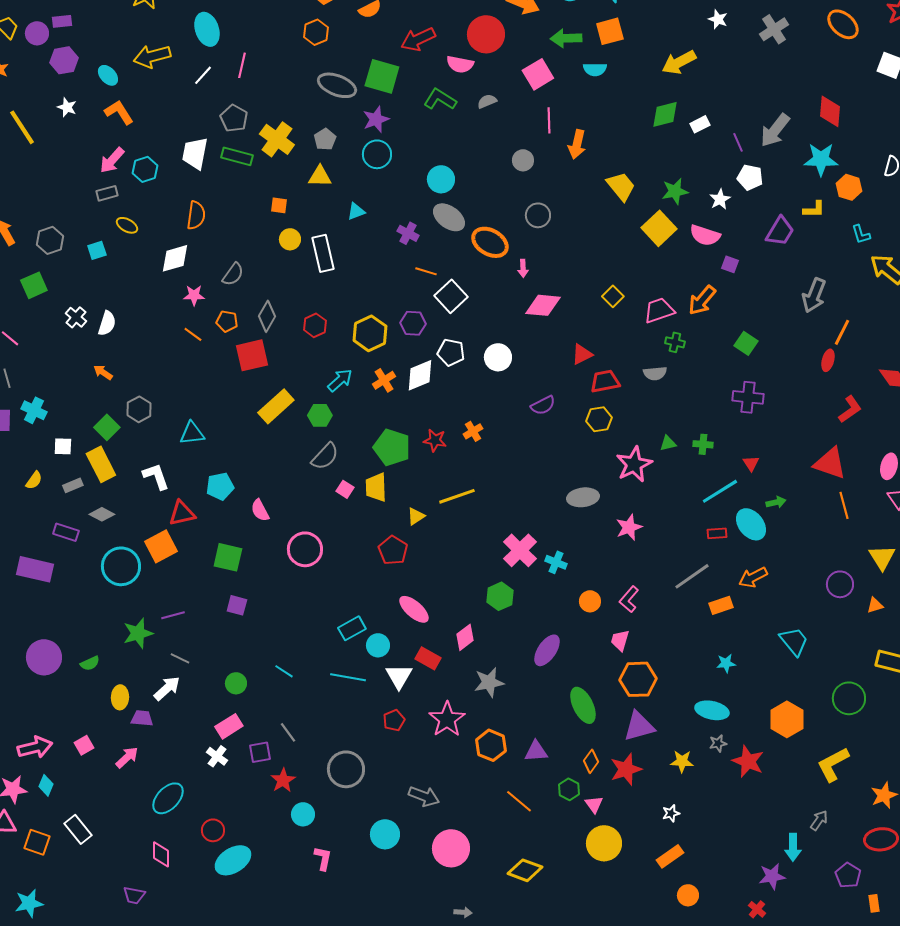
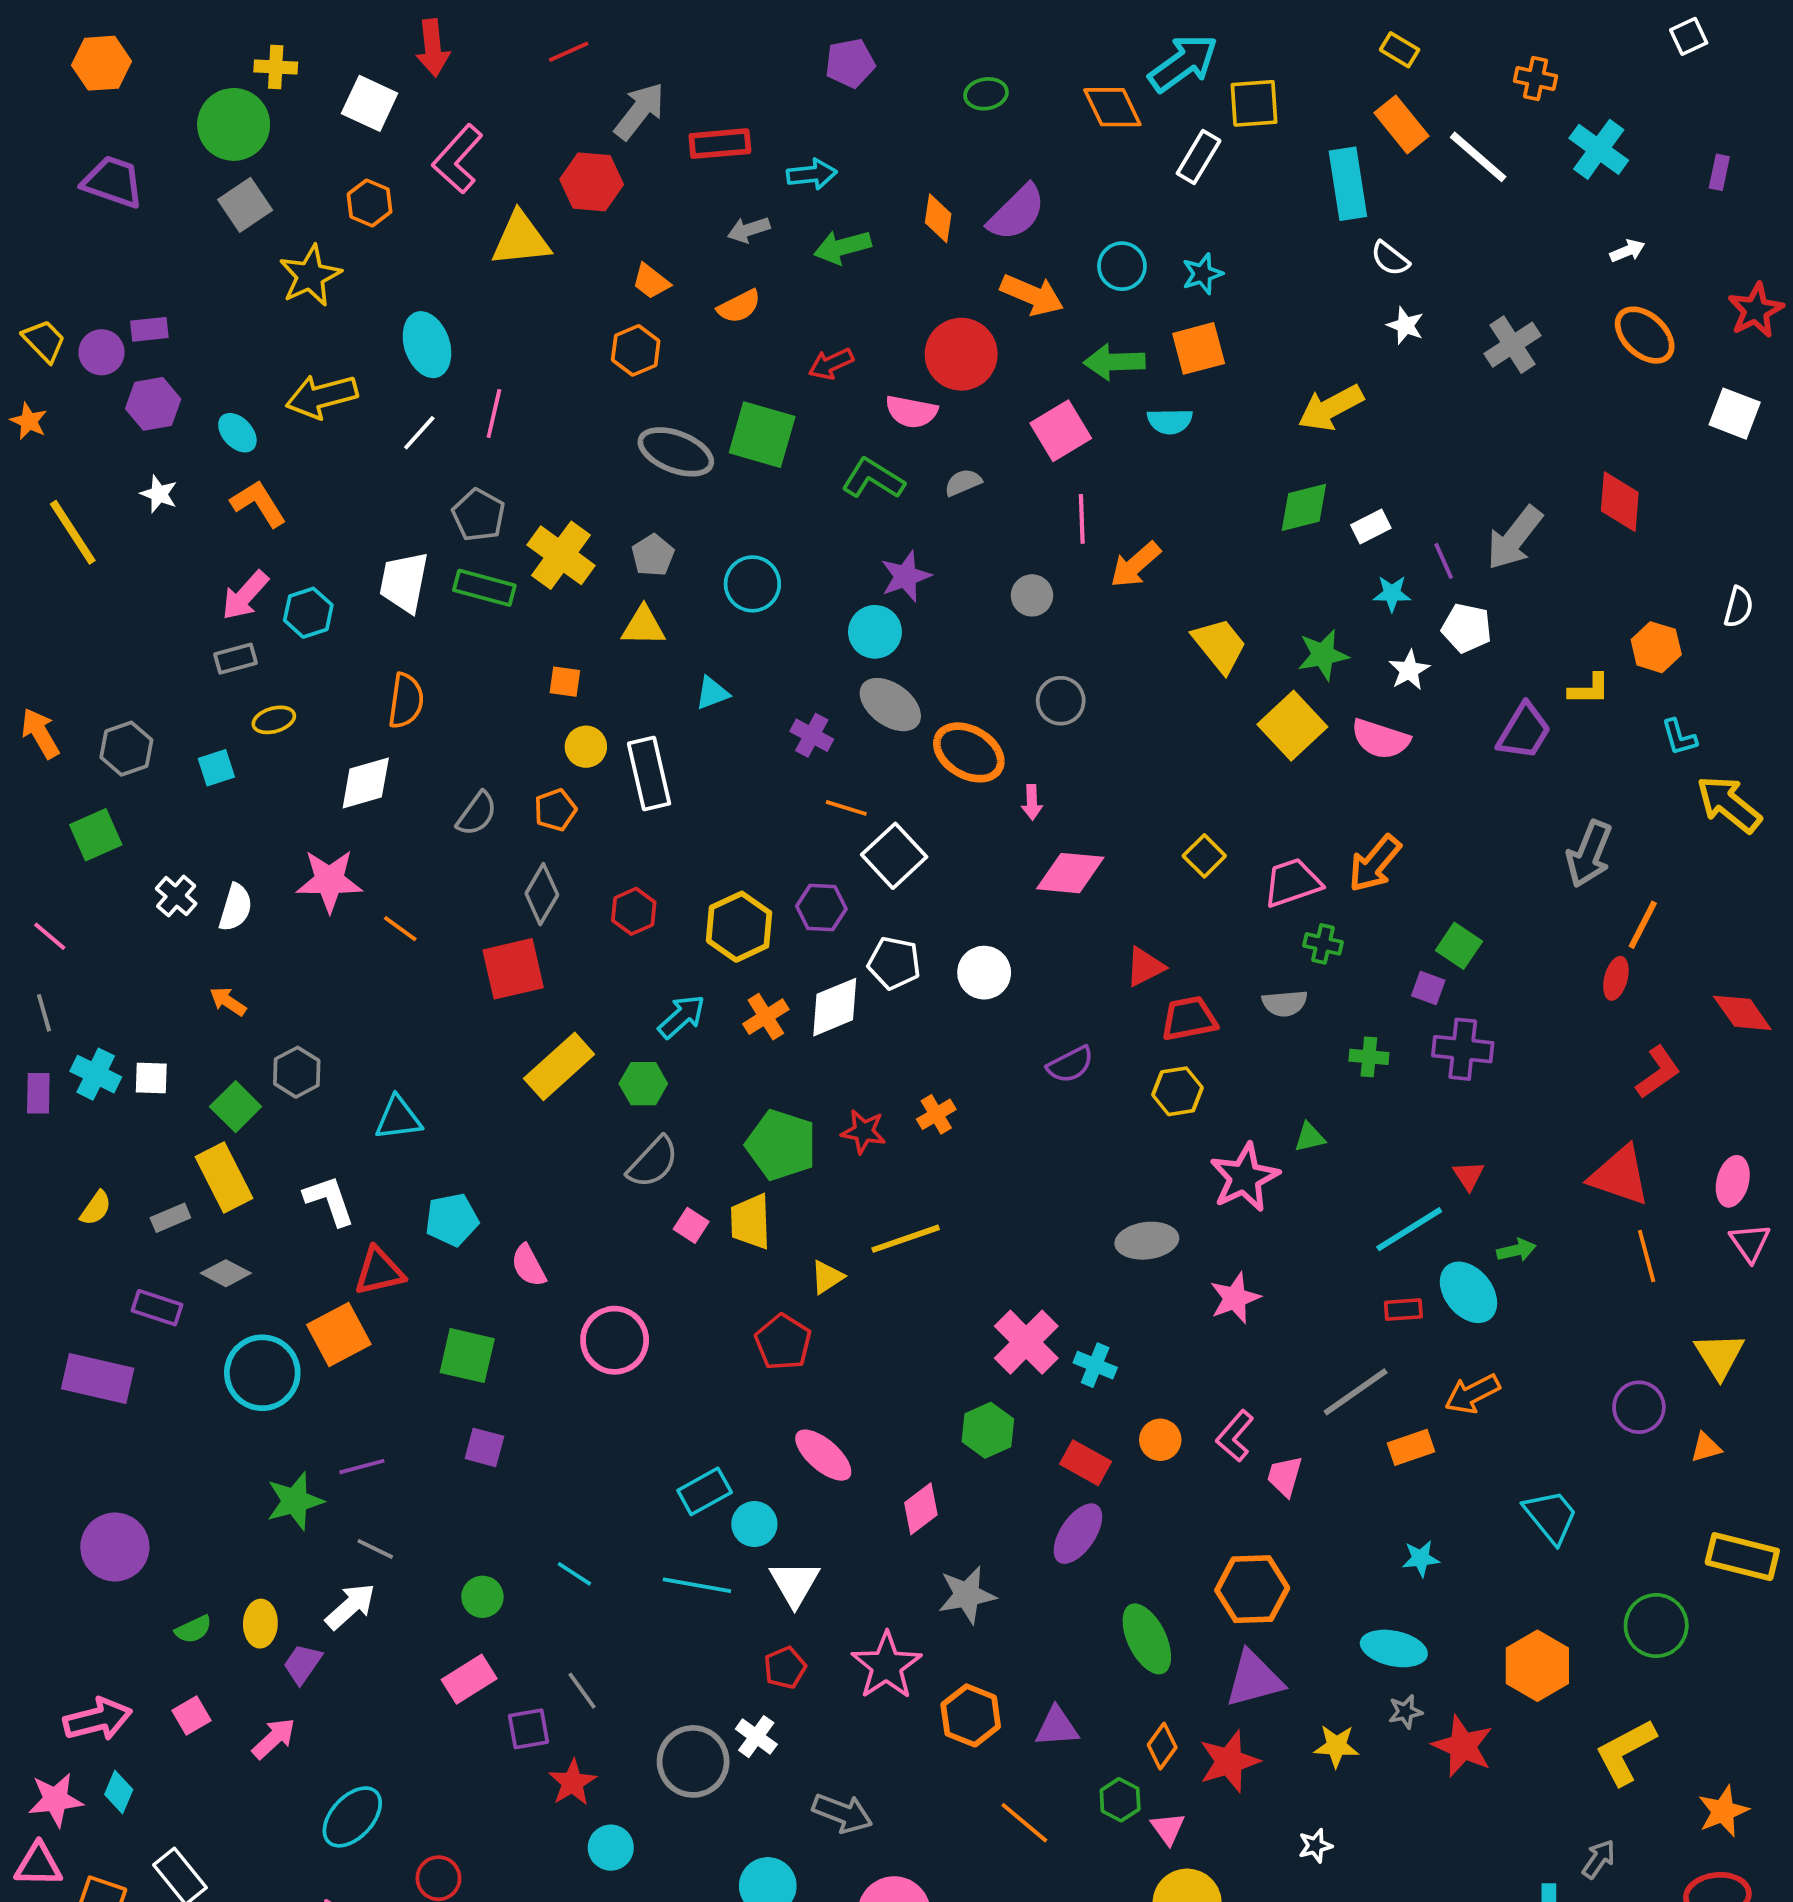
red arrow: (418, 39) -> (831, 364), size x0.7
purple star: (376, 119) -> (906, 576), moved
orange arrow: (577, 144) -> (1135, 565), turned 36
cyan star: (821, 159) -> (1392, 594), moved, size x0.6
yellow ellipse: (127, 225) -> (274, 720), turned -45
purple square: (730, 264) -> (1428, 988), moved
pink star: (194, 295) -> (329, 881), moved, size x1.6
orange pentagon: (227, 321) -> (555, 810), moved, turned -30
green cross: (703, 444) -> (1369, 1057), moved
white square: (63, 446) -> (151, 1078), moved
pink trapezoid: (620, 640) -> (1285, 1476), moved
red rectangle: (428, 658) -> (1086, 1463), moved
green semicircle: (90, 663) -> (193, 1629), moved
purple trapezoid: (142, 718) -> (303, 1664), turned -60
white cross: (217, 756) -> (756, 1737), moved

